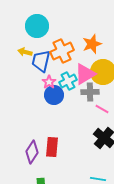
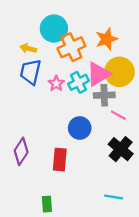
cyan circle: (37, 26) -> (54, 29), moved
blue trapezoid: (41, 61) -> (31, 72), moved
blue circle: (54, 95) -> (80, 128), moved
purple diamond: (32, 152) -> (21, 151), moved

